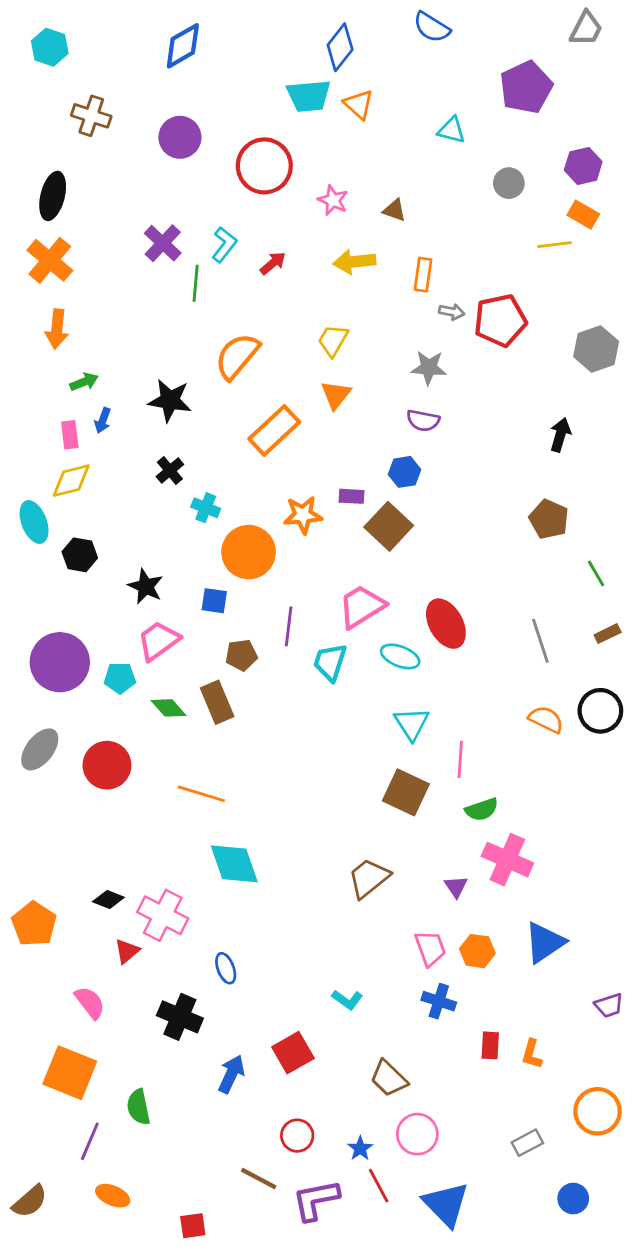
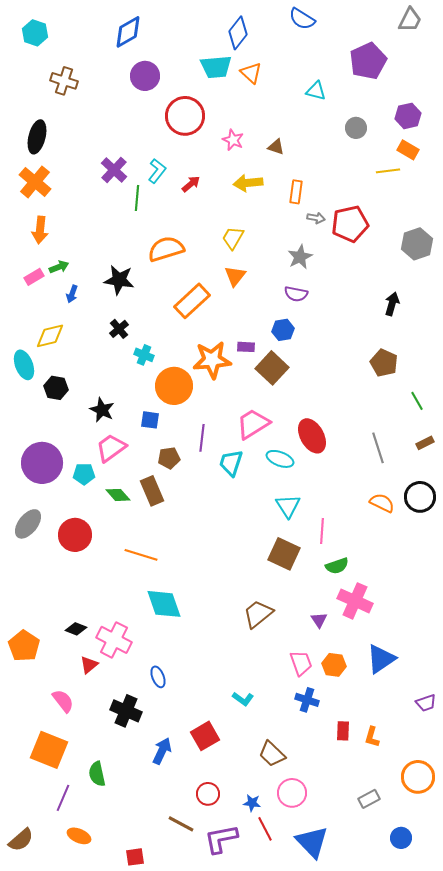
purple circle: (180, 137) -> (145, 76), moved
orange semicircle: (237, 356) -> (166, 249), turned 33
gray star: (429, 368) -> (300, 257), turned -30
pink rectangle: (70, 435) -> (34, 277), moved, turned 66
orange star: (303, 515) -> (212, 360), size x1.4
blue star: (360, 1148) -> (252, 803), turned -30

